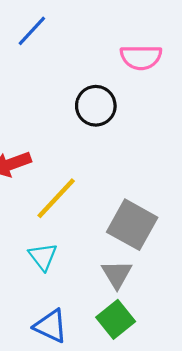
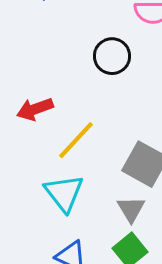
cyan triangle: (43, 257) -> (64, 193), size x1.5

